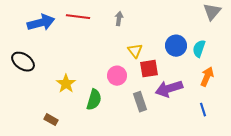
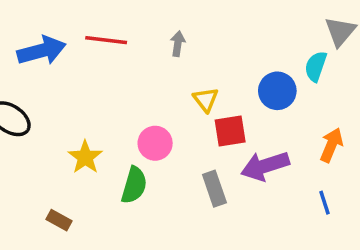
cyan semicircle: (199, 49) -> (316, 66), moved
pink circle: (117, 76) -> (155, 143), moved

